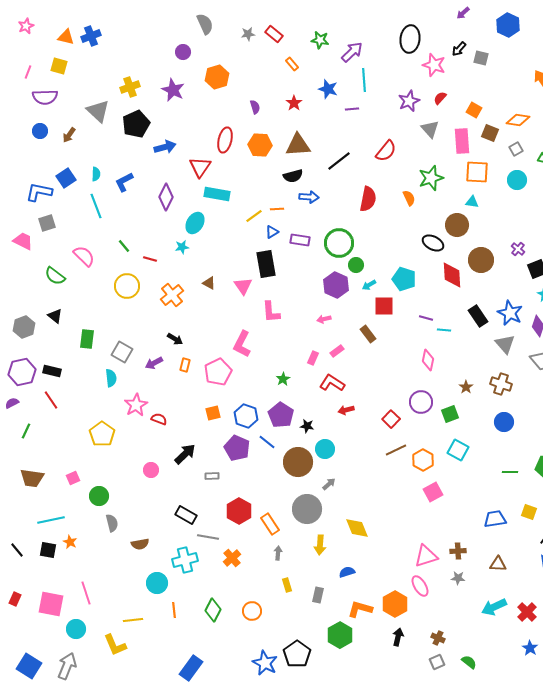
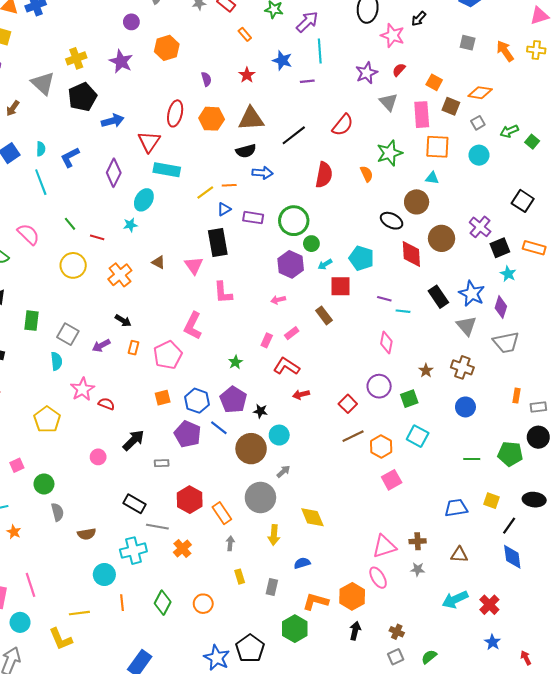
gray square: (481, 58) -> (468, 43), moved
purple cross: (518, 249) -> (480, 227), size x1.5
green semicircle: (469, 662) -> (429, 657), turned -77

